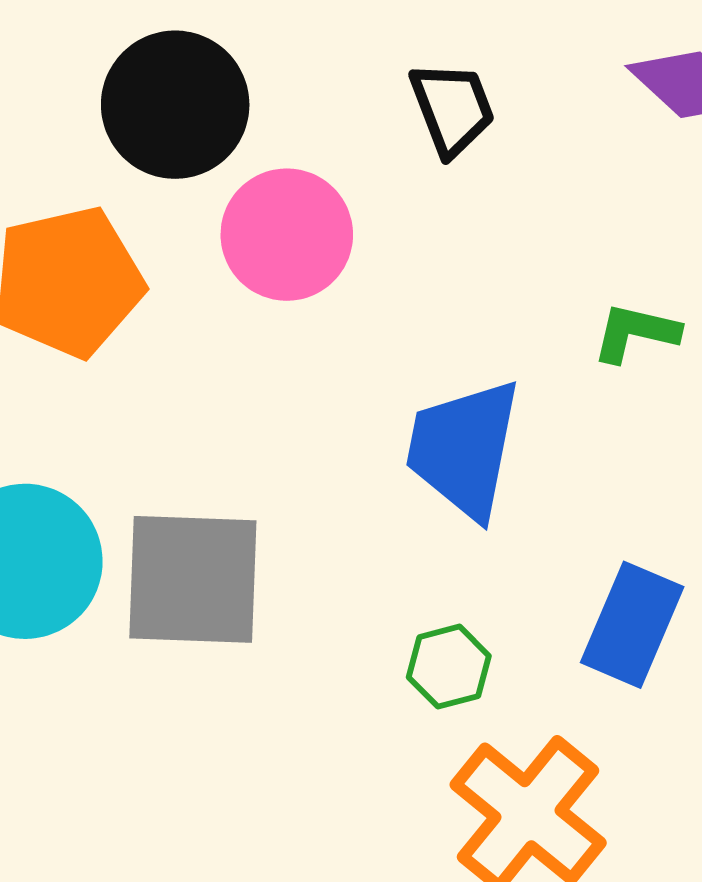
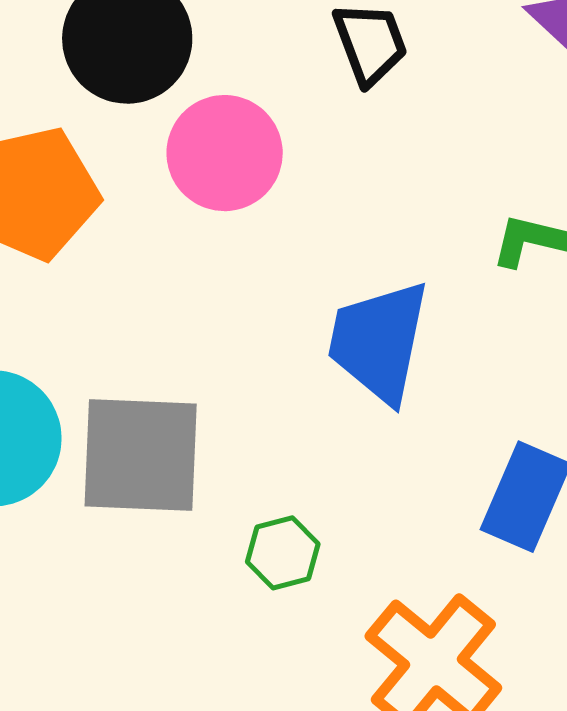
green hexagon: (449, 667) -> (283, 553), moved

